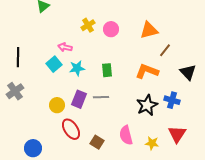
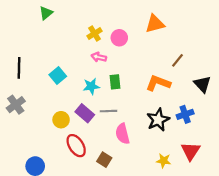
orange triangle: (149, 30) -> (155, 24), moved
pink arrow: (65, 47) -> (99, 57), moved
cyan star: (77, 68) -> (91, 86), moved
purple rectangle: (79, 99) -> (85, 113), turned -72
blue cross: (172, 100) -> (185, 114), turned -35
pink semicircle: (126, 135) -> (123, 134), moved

